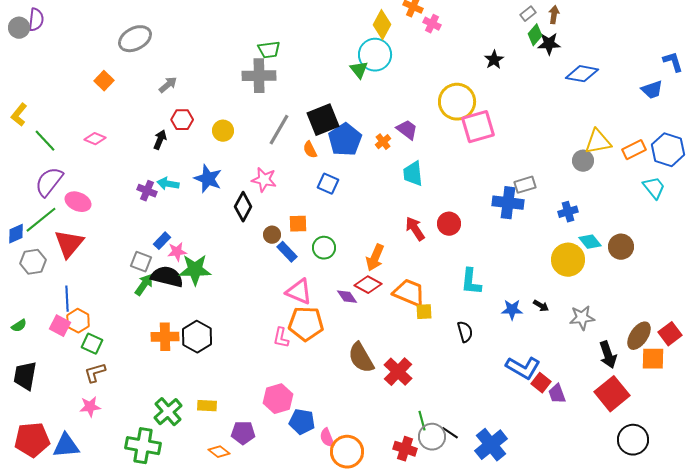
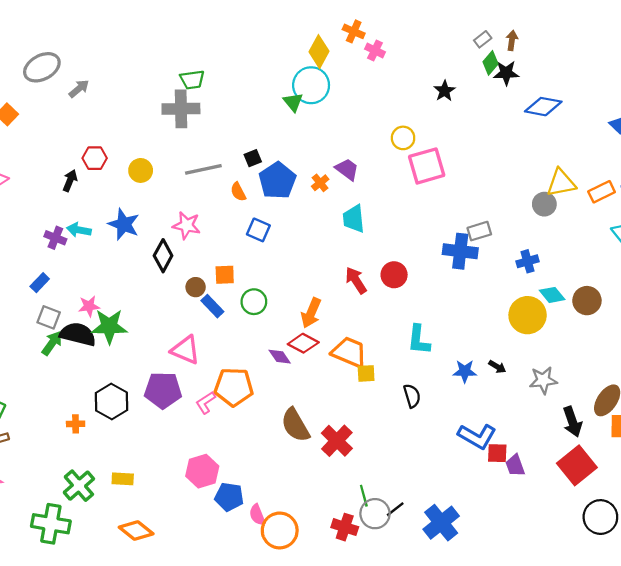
gray arrow: (168, 85) -> (79, 89), moved
yellow circle: (457, 102) -> (403, 138), size x0.6
black square: (323, 120) -> (253, 158), size x0.5
gray line: (279, 130) -> (203, 169), turned 48
blue rectangle: (162, 241) -> (40, 283), moved
pink triangle: (299, 292) -> (185, 350), moved
orange cross: (165, 337) -> (76, 424), moved, size x0.6
pink L-shape: (281, 338) -> (206, 403), turned 45
red square: (541, 383) -> (497, 453), turned -36
purple pentagon: (243, 433) -> (163, 390), moved, size x1.4
black line: (450, 433) -> (395, 509), turned -72
orange diamond: (219, 452) -> (136, 530), size x1.4

